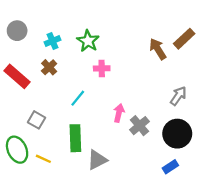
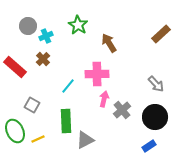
gray circle: (17, 31) -> (28, 26), moved
green star: (88, 41) -> (78, 25), moved
brown arrow: (158, 49) -> (109, 43), moved
pink cross: (102, 68) -> (97, 74), moved, size x1.6
gray arrow: (178, 96) -> (156, 84), turned 102
yellow line: (43, 159) -> (38, 139), turned -48

